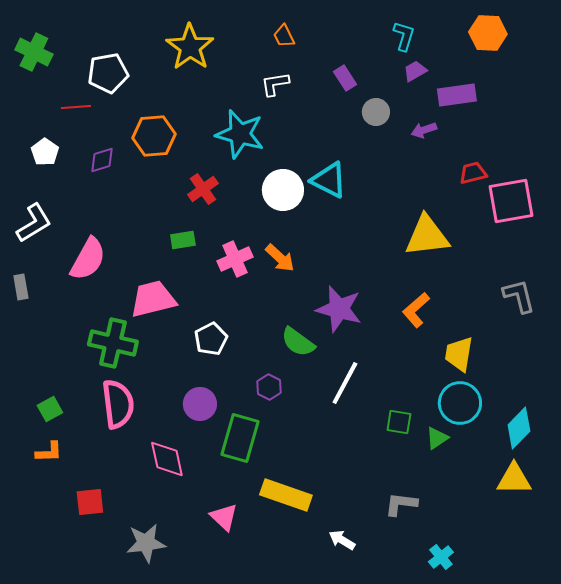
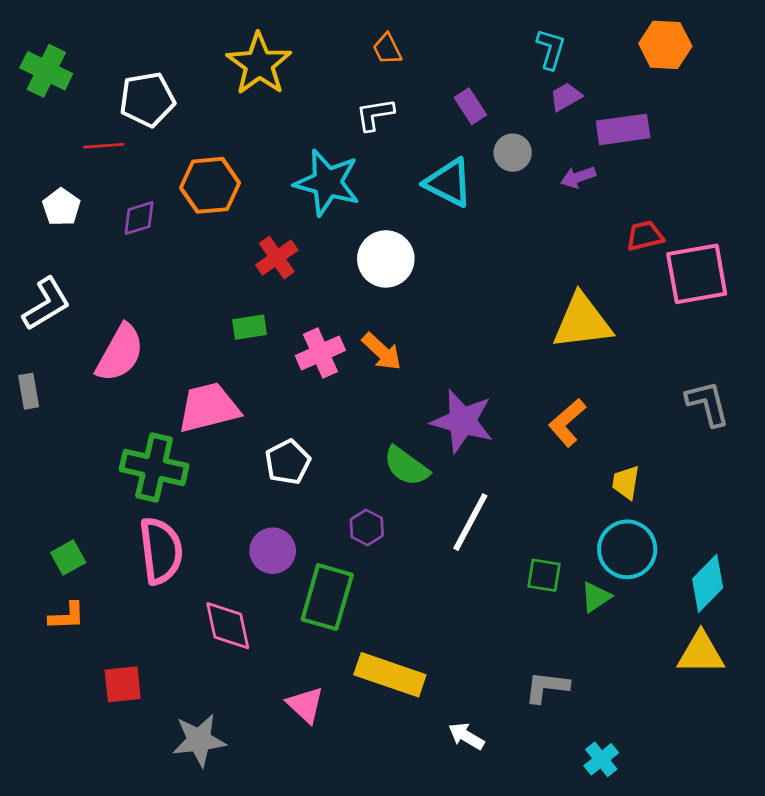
cyan triangle: (329, 180) -> (449, 183), moved
yellow trapezoid: (459, 354) -> (626, 483), size x0.7

